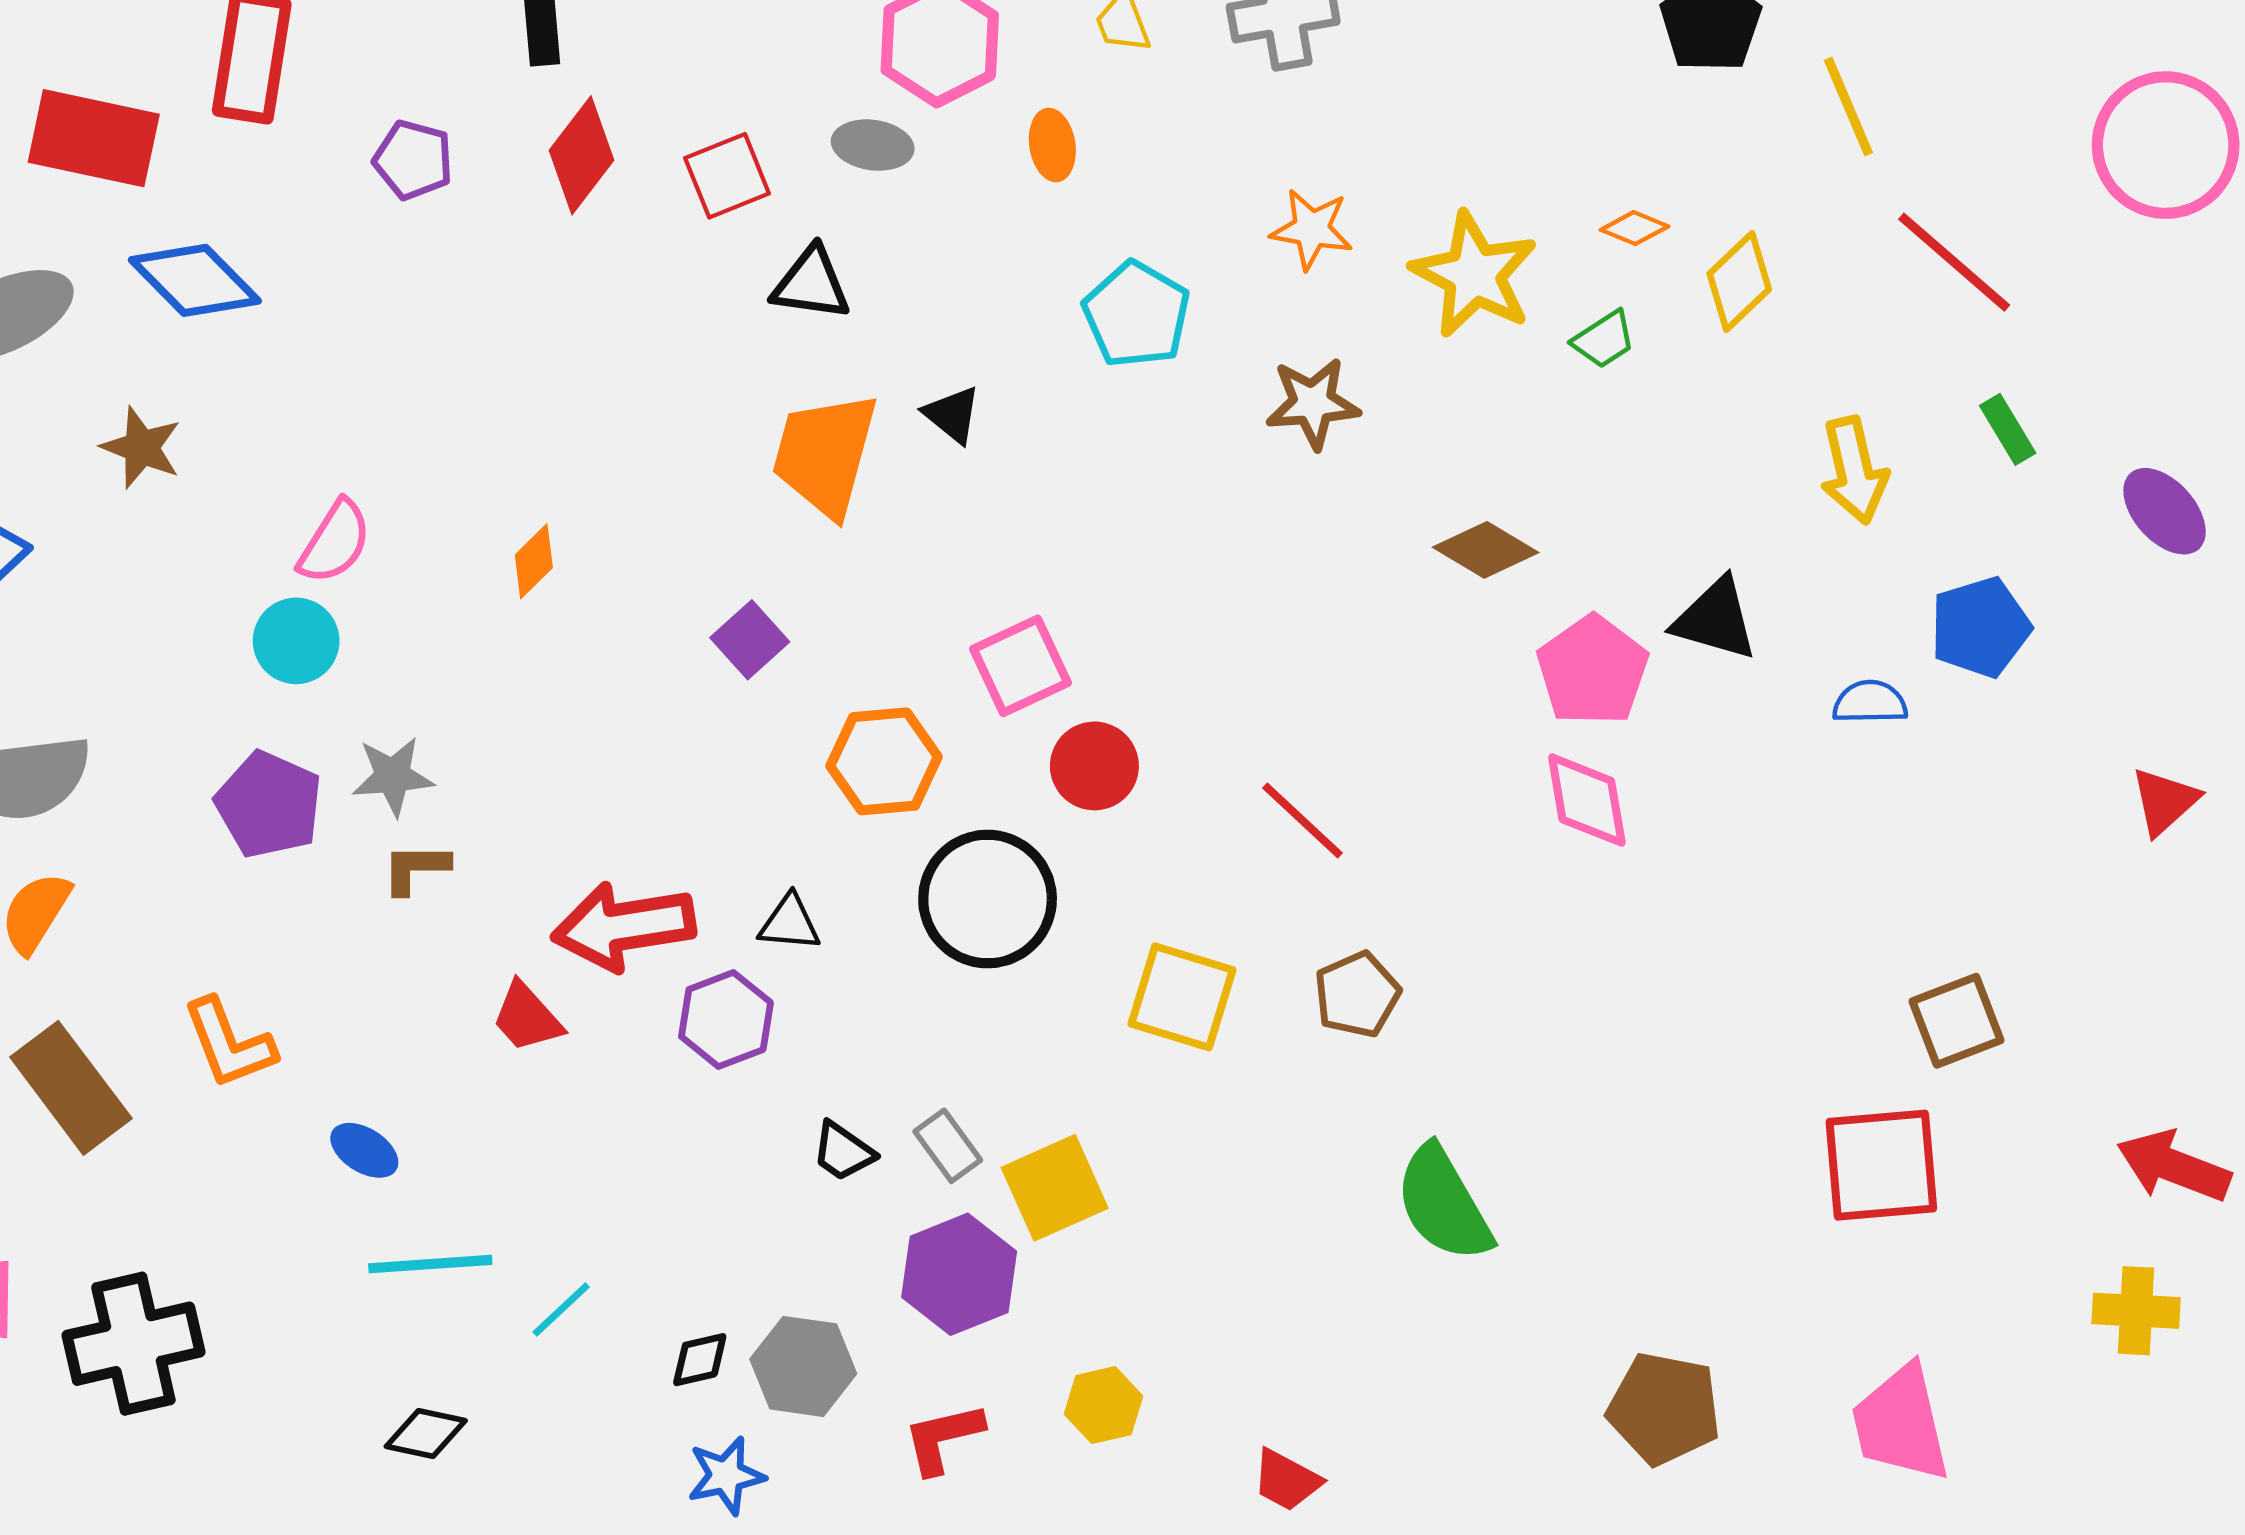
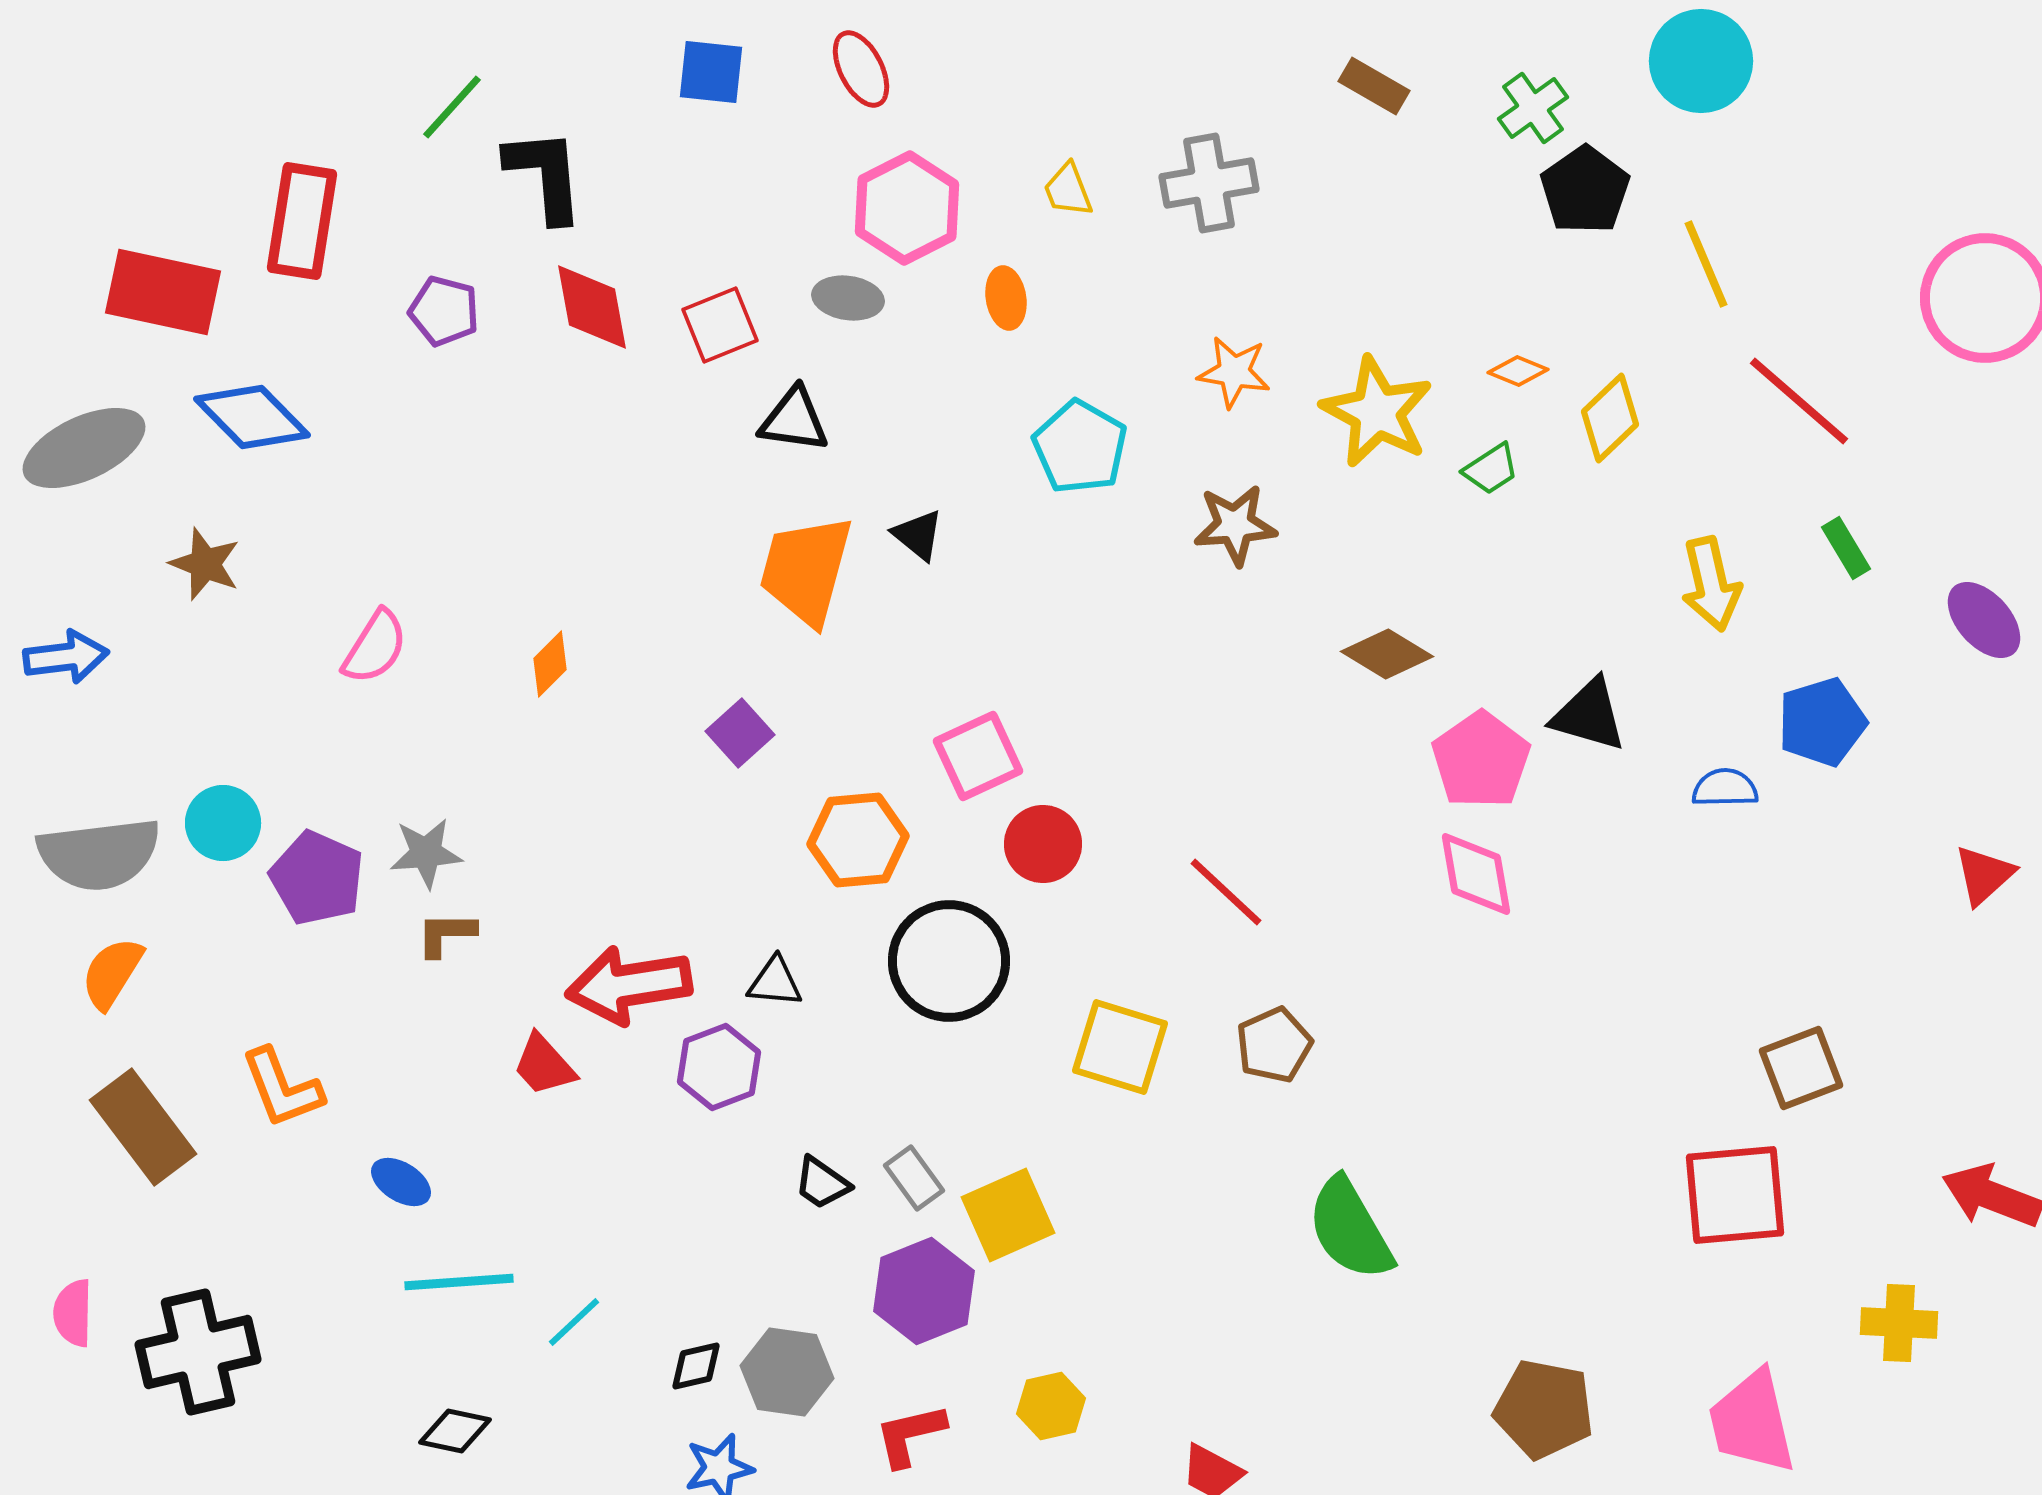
red diamond: (582, 155) -> (592, 307), turned -48
cyan circle: (296, 641) -> (223, 823), moved
yellow cross: (2136, 1311) -> (1899, 1323), moved

